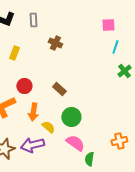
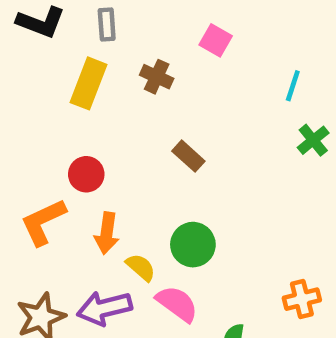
pink square: (108, 25) -> (216, 40), moved, turned 32
yellow rectangle: (14, 53) -> (89, 83), moved, size x1.5
brown rectangle: (59, 89) -> (188, 156), moved
pink semicircle: (75, 143) -> (177, 304), moved

